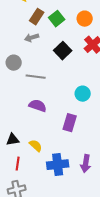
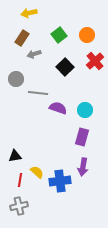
brown rectangle: (37, 17) -> (22, 38), moved
purple semicircle: (38, 106) -> (58, 108), moved
purple rectangle: (70, 123) -> (82, 137), moved
yellow semicircle: (36, 146) -> (37, 172), moved
purple arrow: (86, 164) -> (83, 167), moved

